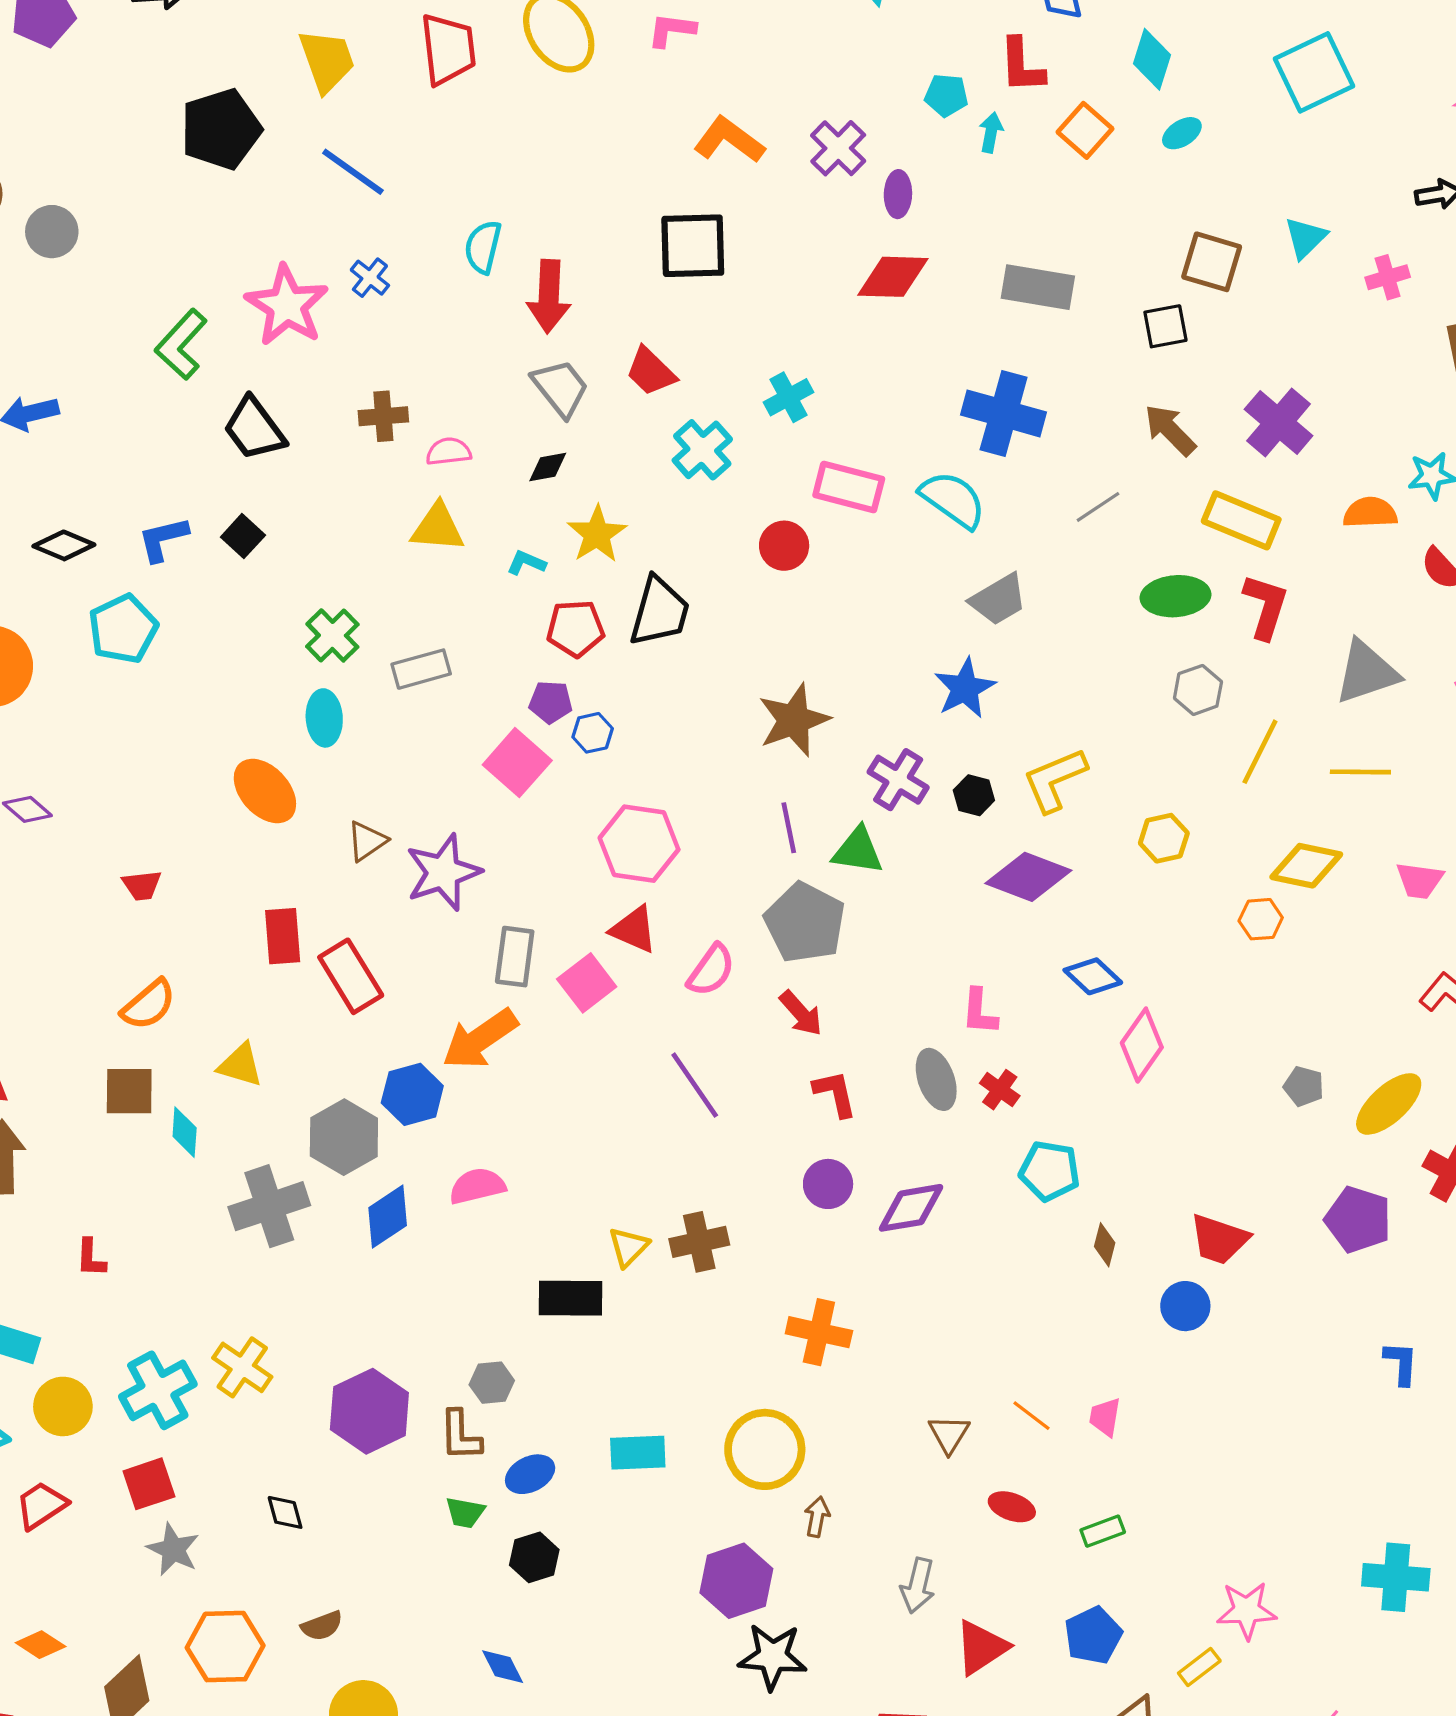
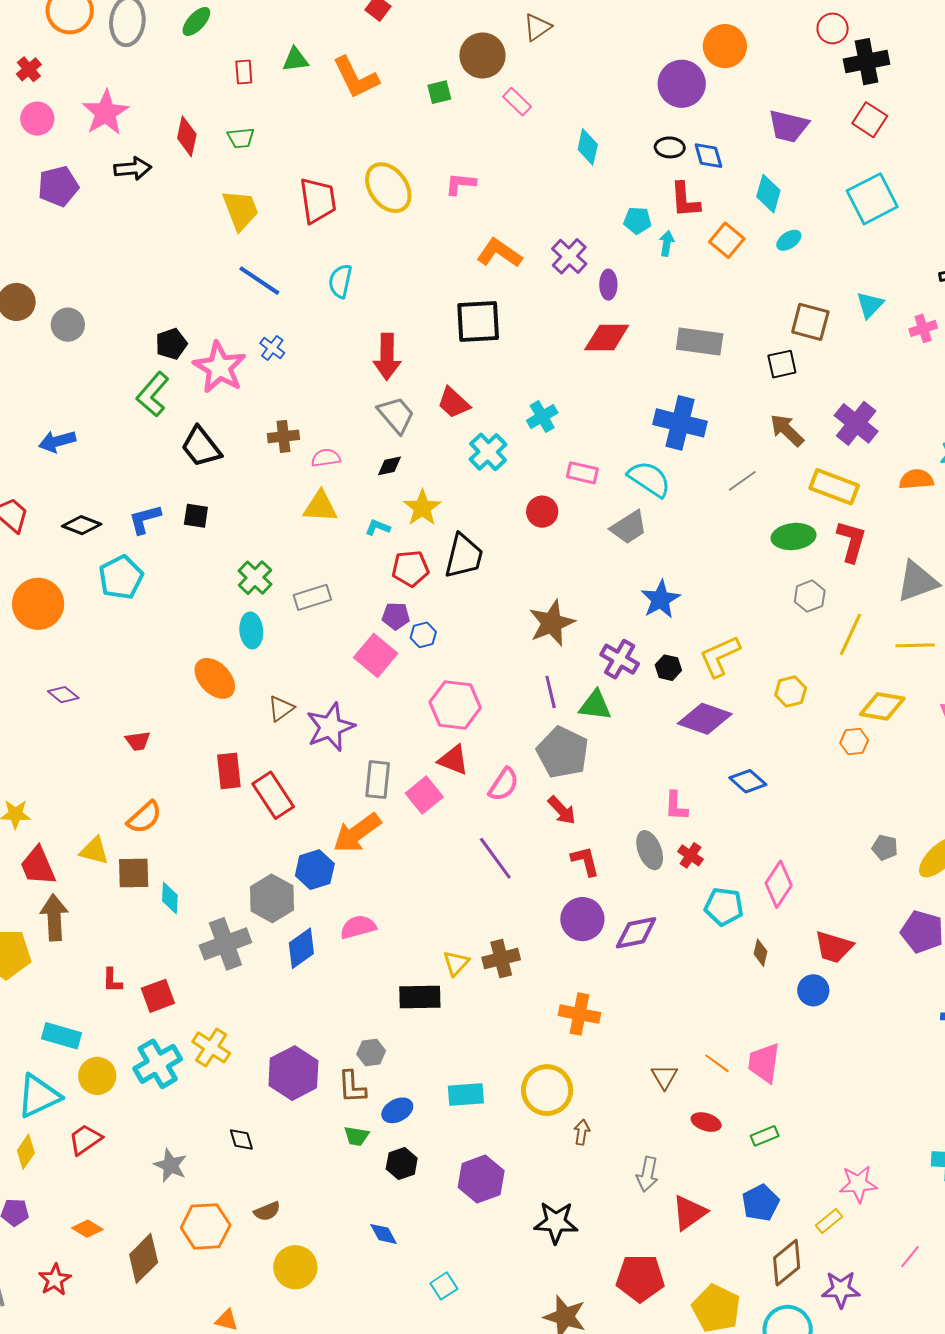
black pentagon: (221, 129) -> (171, 344), moved, size x0.6
cyan semicircle: (483, 247) -> (340, 281), moved
pink rectangle: (849, 487) -> (582, 473), size x0.7
black square: (243, 536) -> (196, 516), turned -32
gray trapezoid: (998, 599) -> (629, 527), moved
pink diamond: (1142, 1045) -> (779, 884), moved
yellow triangle: (240, 1065) -> (94, 851), moved
purple circle: (828, 1184) -> (582, 919), size x1.4
pink trapezoid: (1105, 1417) -> (764, 1063), size x1.6
red square: (149, 1484) -> (158, 996), moved
purple hexagon: (736, 1581) -> (481, 1179), moved

